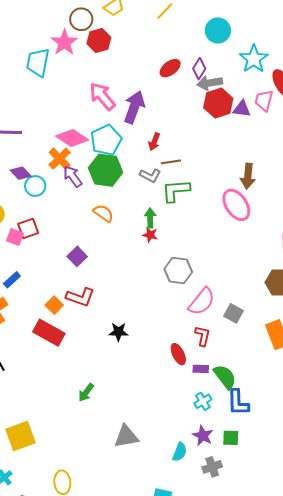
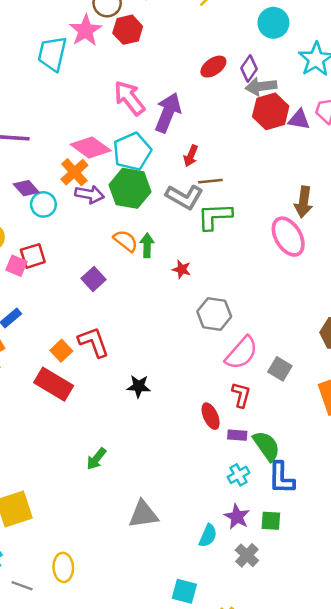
purple arrow: (73, 176) -> (90, 194), turned 135
gray L-shape: (150, 176) -> (184, 197), size x1.4
green arrow: (150, 218) -> (147, 245), moved
purple square: (77, 256) -> (94, 279), moved
red L-shape: (80, 297) -> (94, 342), turned -132
gray cross: (212, 467) -> (247, 555), turned -30

